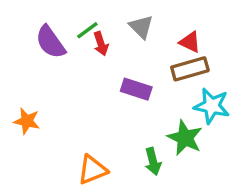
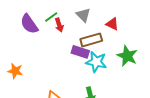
brown rectangle: (190, 69) -> (91, 40), moved
cyan star: (212, 106) -> (96, 62), moved
green star: (185, 138) -> (127, 56), moved

